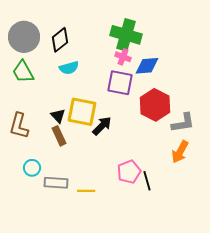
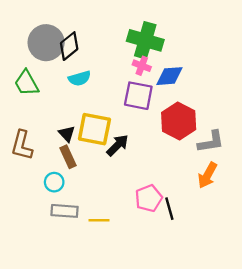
gray circle: (24, 37) -> (46, 43), moved
cyan circle: (32, 168) -> (54, 182), moved

